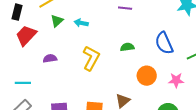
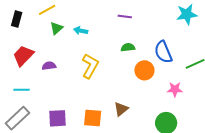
red trapezoid: (26, 35) -> (23, 56), moved
green semicircle: (127, 47) -> (128, 47), moved
orange circle: (147, 76) -> (144, 70), moved

